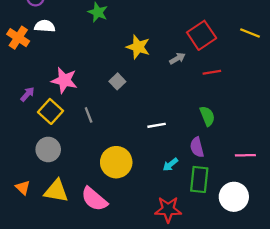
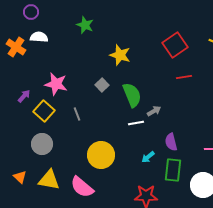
gray arrow: (177, 58) -> (154, 111), moved
green semicircle: (207, 116) -> (132, 95), moved, size x1.4

